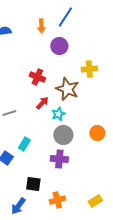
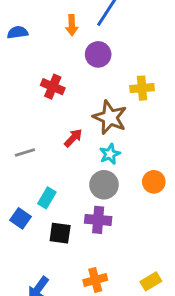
red cross: (37, 77) -> (53, 87), moved
cyan star: (58, 114) -> (110, 154), moved
black square: (33, 184) -> (60, 233), moved

